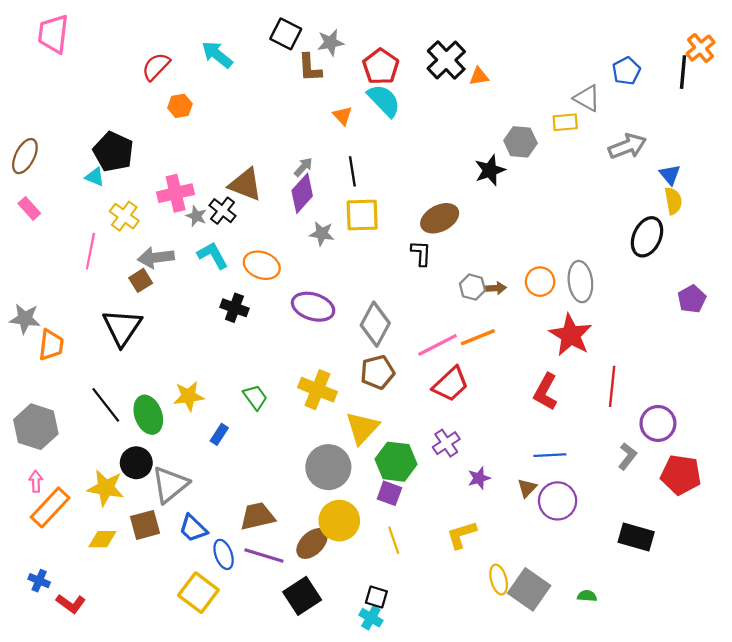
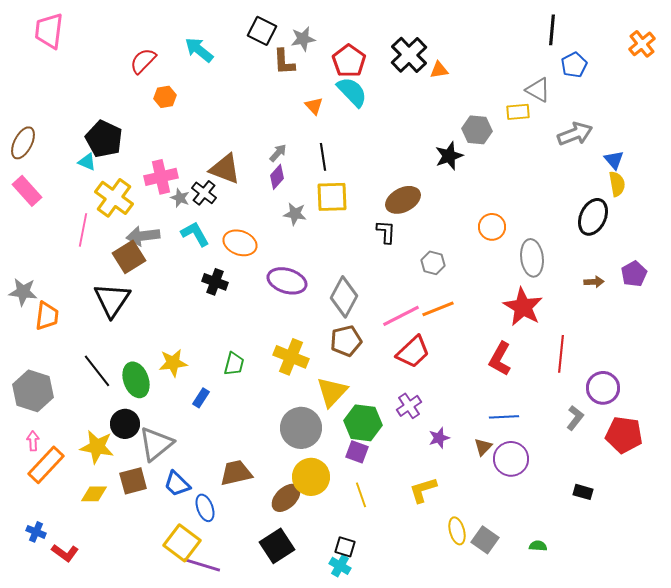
black line: (683, 72) -> (552, 30), moved
purple diamond: (302, 193) -> (277, 177), size x0.7
pink rectangle: (29, 208) -> (27, 191), size x1.4
yellow cross: (124, 216) -> (114, 198), size x1.4
brown square: (141, 280) -> (129, 257), size x1.5
orange circle: (540, 282) -> (492, 227), moved
brown arrow: (495, 288) -> (594, 282), moved
green trapezoid: (255, 397) -> (234, 364), turned 50
black rectangle: (636, 537) -> (583, 492), size x0.6
purple line: (264, 556) -> (202, 565), moved
gray square: (529, 589) -> (485, 540), size x0.7

